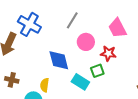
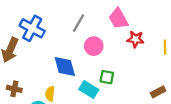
pink trapezoid: (117, 28) -> (118, 19), moved
red star: (108, 53) -> (135, 39), moved
green square: (97, 71) -> (107, 77), turned 32

